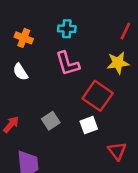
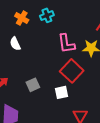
cyan cross: (67, 29) -> (47, 15), moved, turned -32
pink L-shape: (68, 64) -> (66, 44), moved

